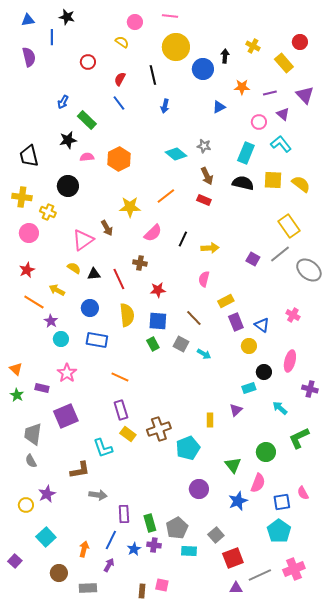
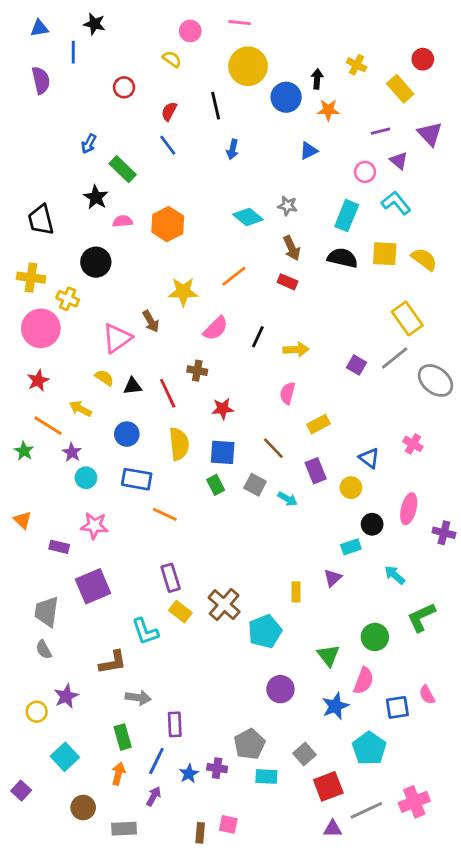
orange star: (242, 87) -> (328, 110), moved
black star: (68, 140) -> (96, 197), turned -30
pink circle: (29, 233) -> (41, 328), size x1.4
purple rectangle: (236, 322) -> (316, 471), moved
pink star: (67, 373) -> (94, 526), turned -30
orange line: (120, 377) -> (165, 514), moved
purple cross: (310, 389) -> (444, 533), moved
green star: (17, 395) -> (24, 451), moved
brown cross: (159, 429) -> (224, 605), turned -30
green rectangle: (150, 523) -> (123, 737), moved
cyan pentagon: (279, 531) -> (369, 748), moved

